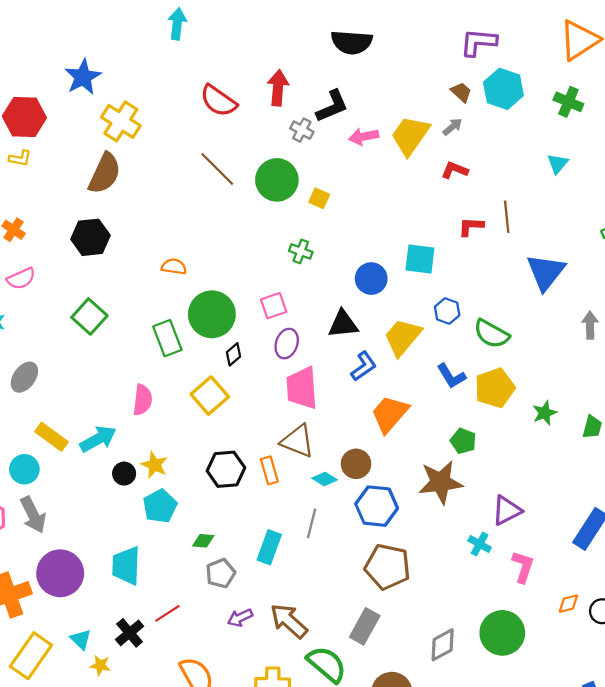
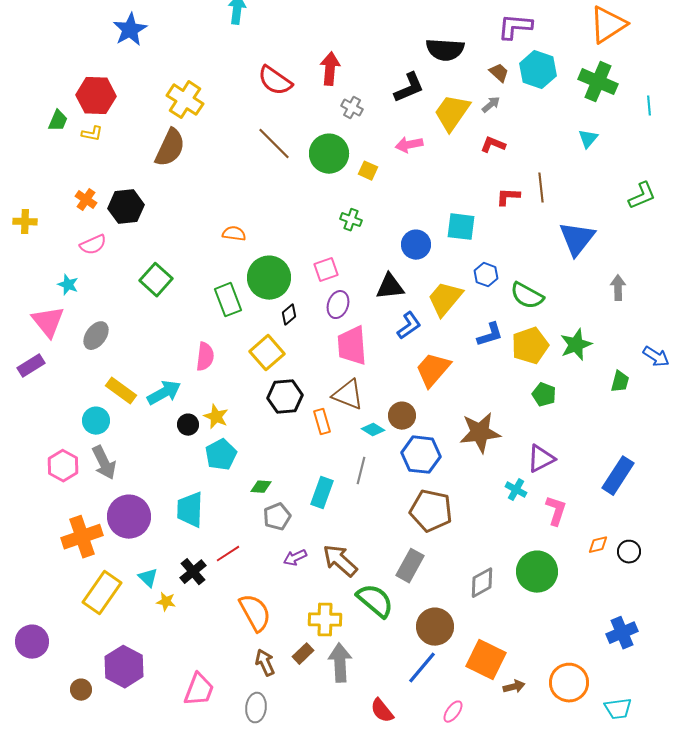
black semicircle: (352, 42) -> (445, 50), moved
blue star: (83, 77) -> (130, 30), moved
green cross: (568, 102) -> (598, 82), size x1.4
black L-shape: (332, 106) -> (409, 88), moved
pink arrow: (364, 137) -> (409, 145), moved
black hexagon: (91, 237) -> (126, 207), moved
blue L-shape: (451, 376) -> (490, 335), turned -76
green star: (545, 413) -> (576, 345), moved, size x1.4
green pentagon: (463, 441) -> (544, 395), moved
black hexagon: (226, 469) -> (285, 397), moved

